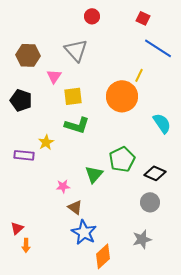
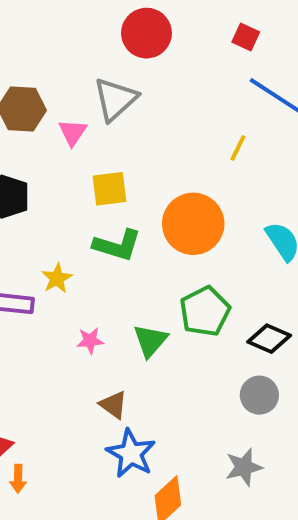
red circle: (92, 16) -> (146, 33), size x1.6
gray triangle: (76, 50) -> (115, 99), turned 30
pink triangle: (54, 76) -> (73, 132), moved
orange circle: (122, 96) -> (193, 224), moved
pink star: (63, 186) -> (90, 341), moved

